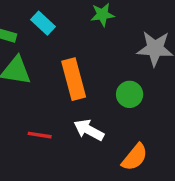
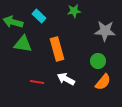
green circle: (130, 94) -> (98, 61), moved
orange semicircle: (135, 157) -> (103, 82), moved

